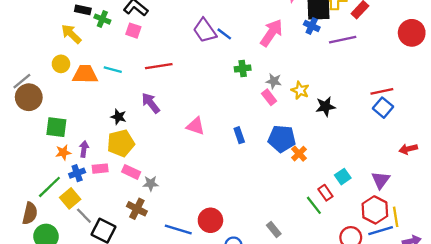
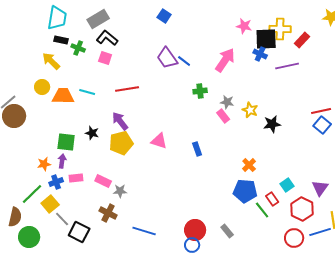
green square: (56, 127) -> (66, 142), moved
blue pentagon: (282, 139) -> (245, 191), moved
yellow pentagon: (121, 143) -> (121, 143), moved
red hexagon: (375, 210) -> (302, 209), moved
red circle: (210, 220) -> (195, 230), moved

